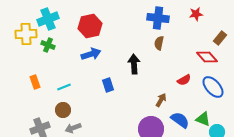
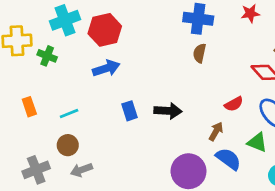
cyan cross: (48, 19) -> (65, 20), moved
black arrow: (134, 64) -> (168, 111), moved, turned 96
brown arrow: (161, 100) -> (216, 131), moved
green triangle: (203, 119) -> (257, 142), moved

